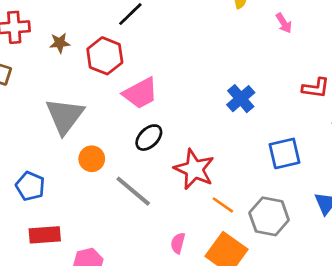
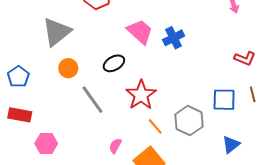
pink trapezoid: (140, 93) -> (140, 32), moved, turned -124
blue cross: (241, 99) -> (174, 38), moved
blue square: (285, 153) -> (224, 100), moved
gray hexagon: (269, 216) -> (189, 121), moved

